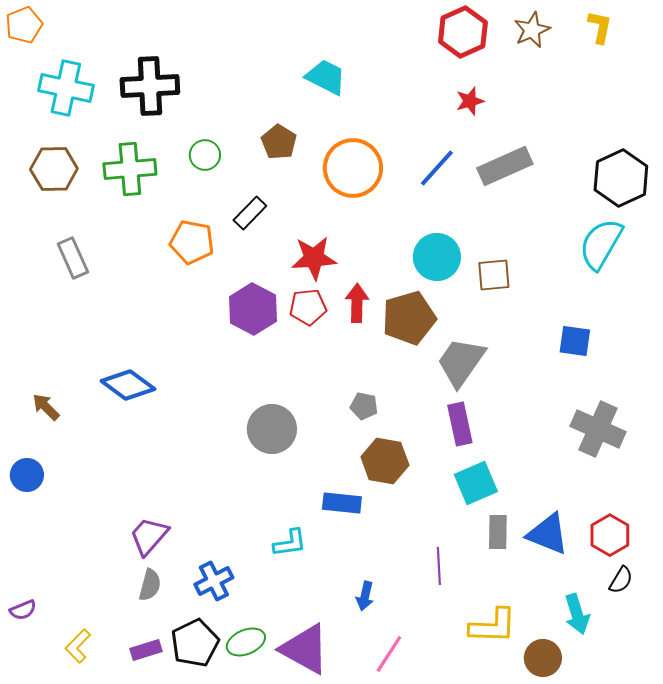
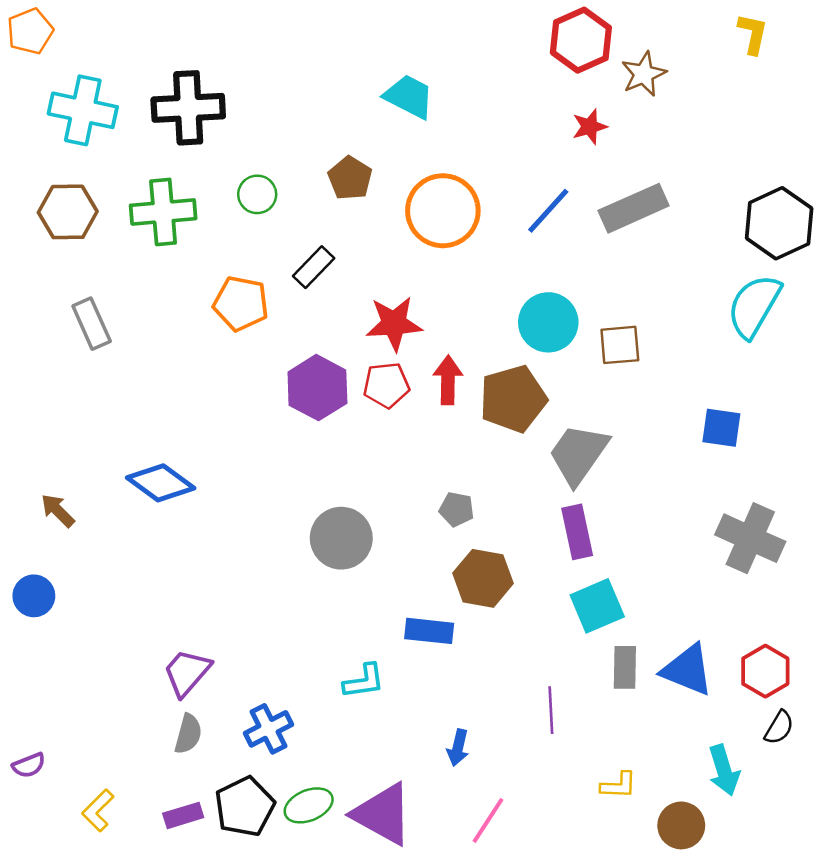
brown star: (532, 30) -> (644, 74), moved
yellow L-shape: (493, 626) -> (619, 785), size x0.6

